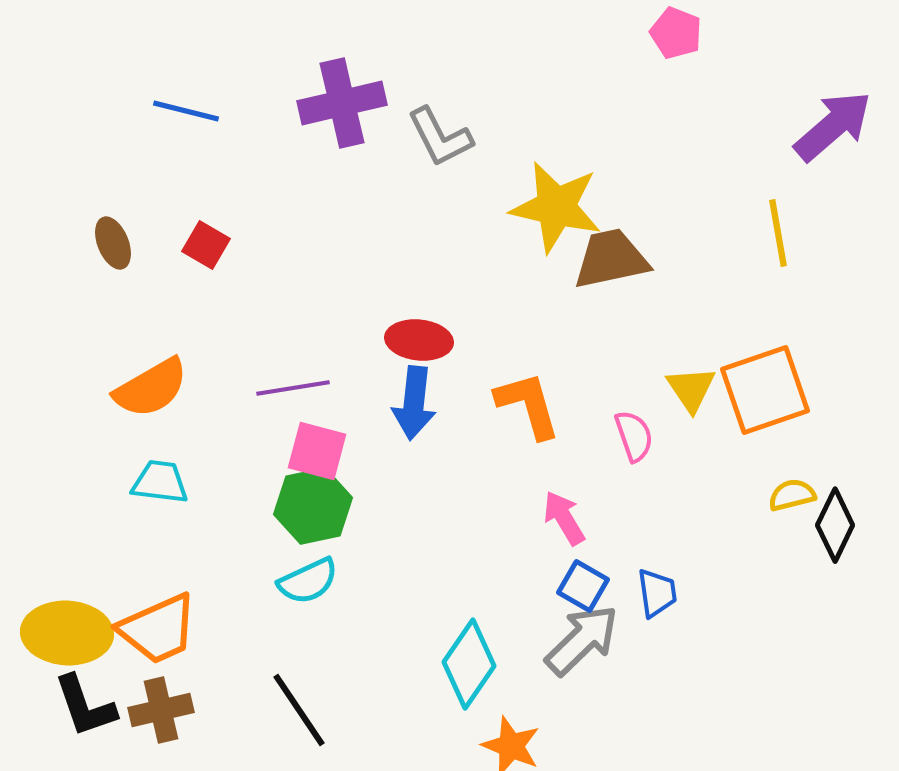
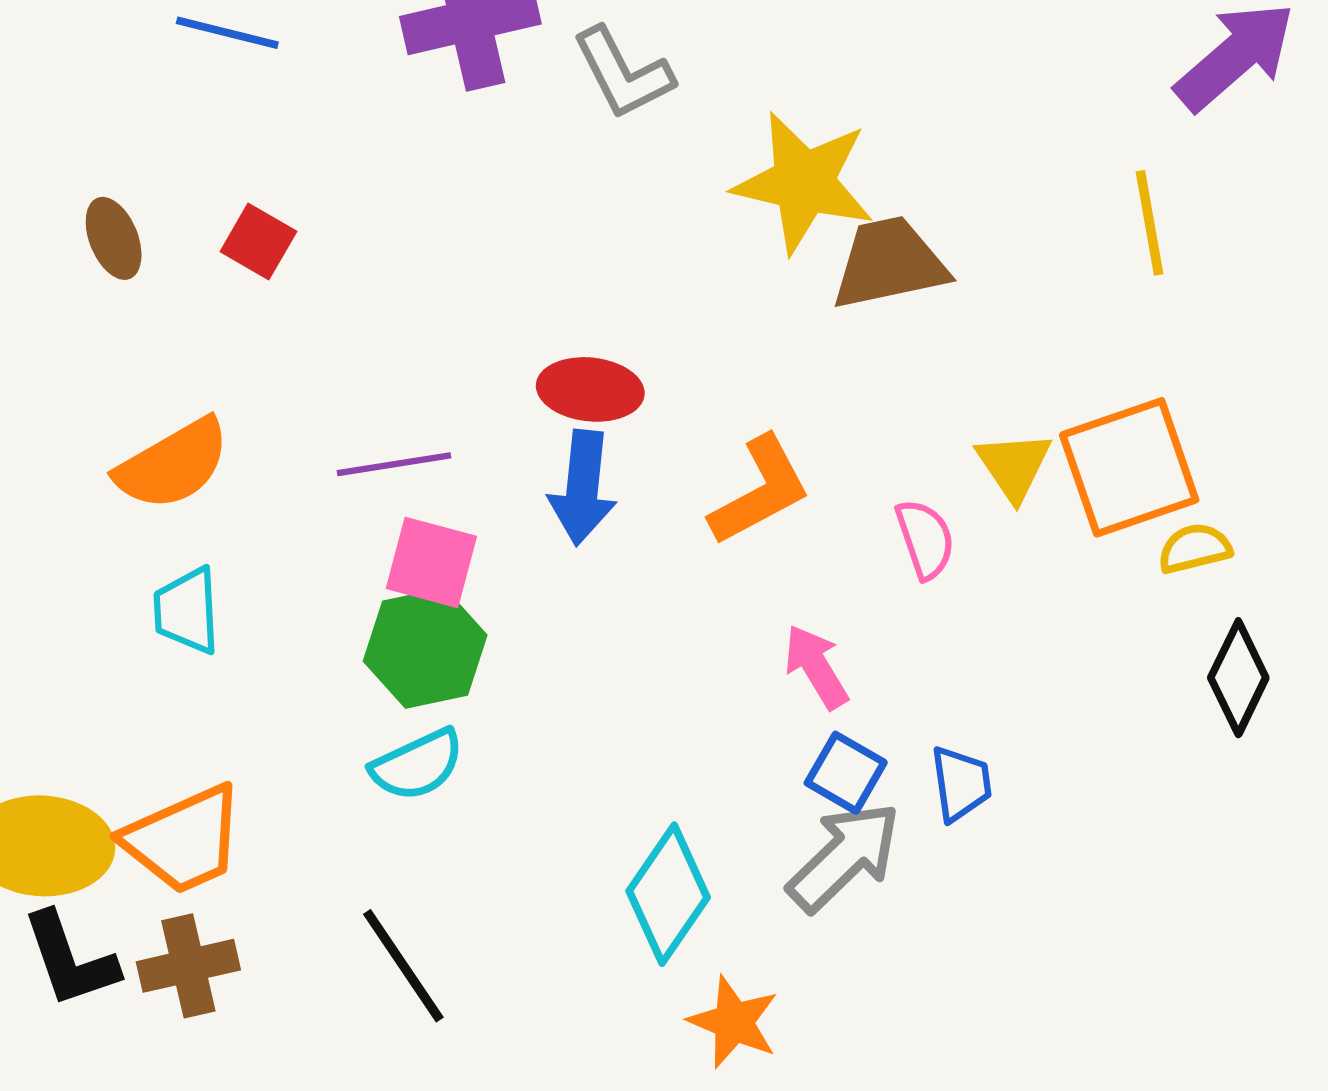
orange L-shape: (528, 405) -> (760, 491), turned 78
cyan trapezoid: (160, 482) -> (187, 611), turned -100
yellow semicircle: (792, 495) -> (1195, 548), moved

